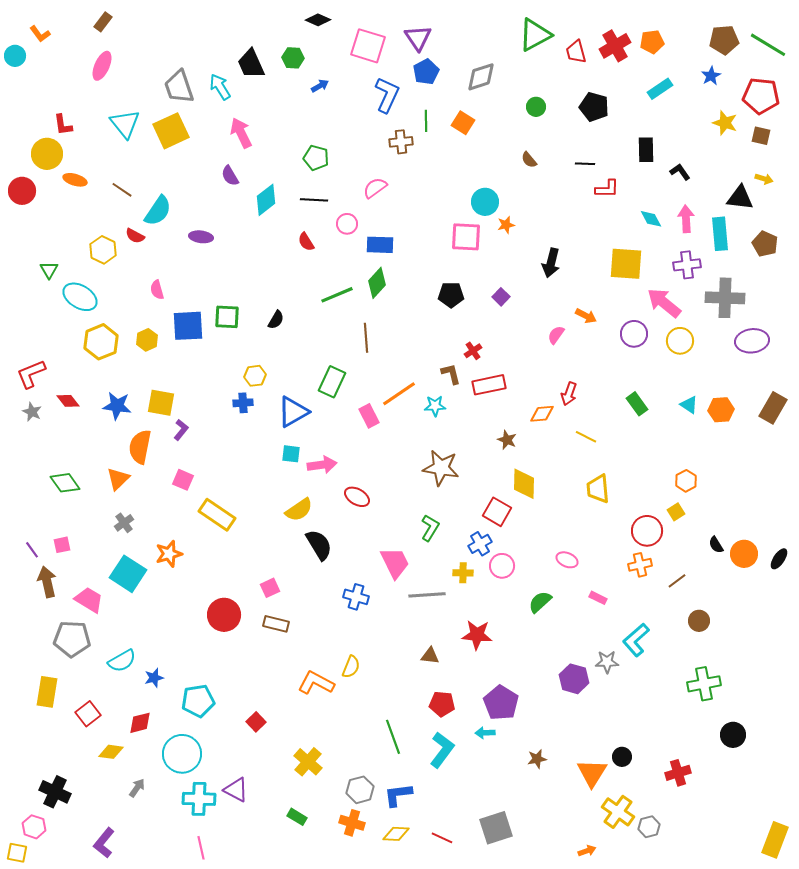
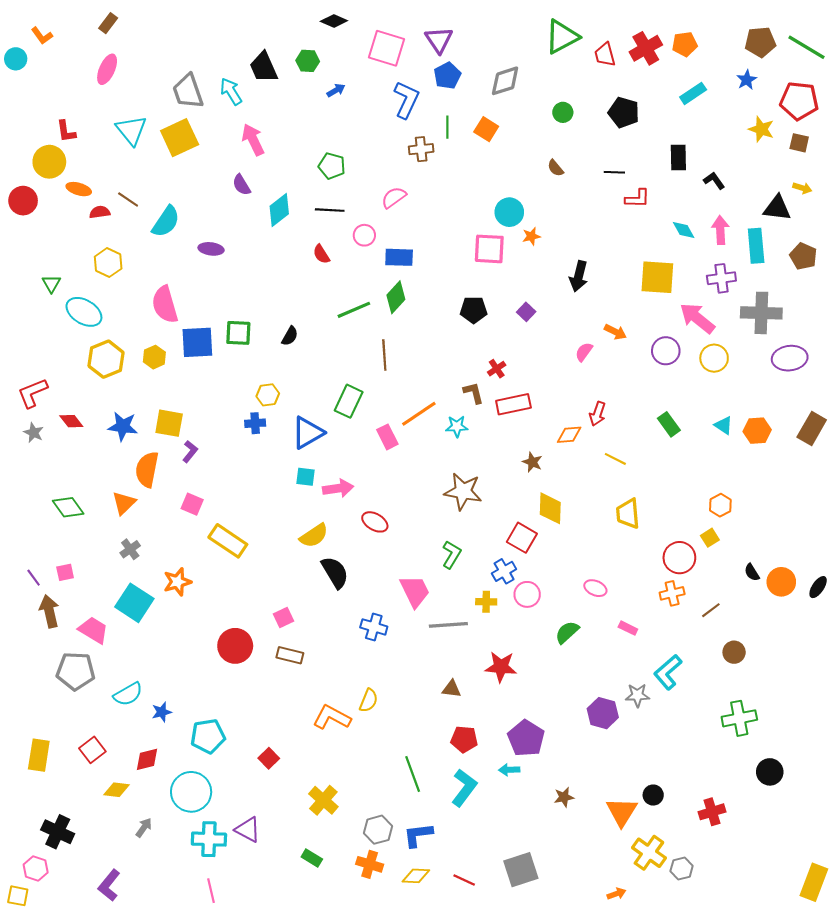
red semicircle: (135, 236) -> (100, 212), moved, turned 144
pink semicircle: (157, 290) -> (165, 305), size x1.8
yellow rectangle: (47, 692) -> (39, 755), moved

